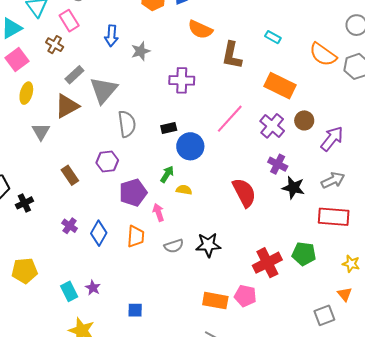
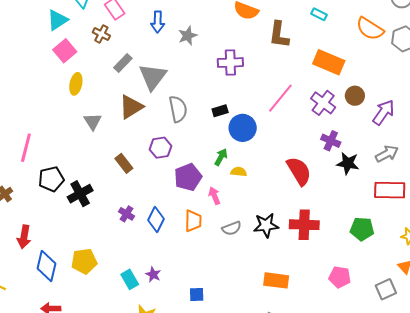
brown triangle: (67, 106) -> (131, 107), moved
black cross: (24, 203) -> (80, 194), size x1.4
red cross: (267, 263) -> (304, 225), moved, turned 32
pink pentagon: (245, 296) -> (340, 277), moved

